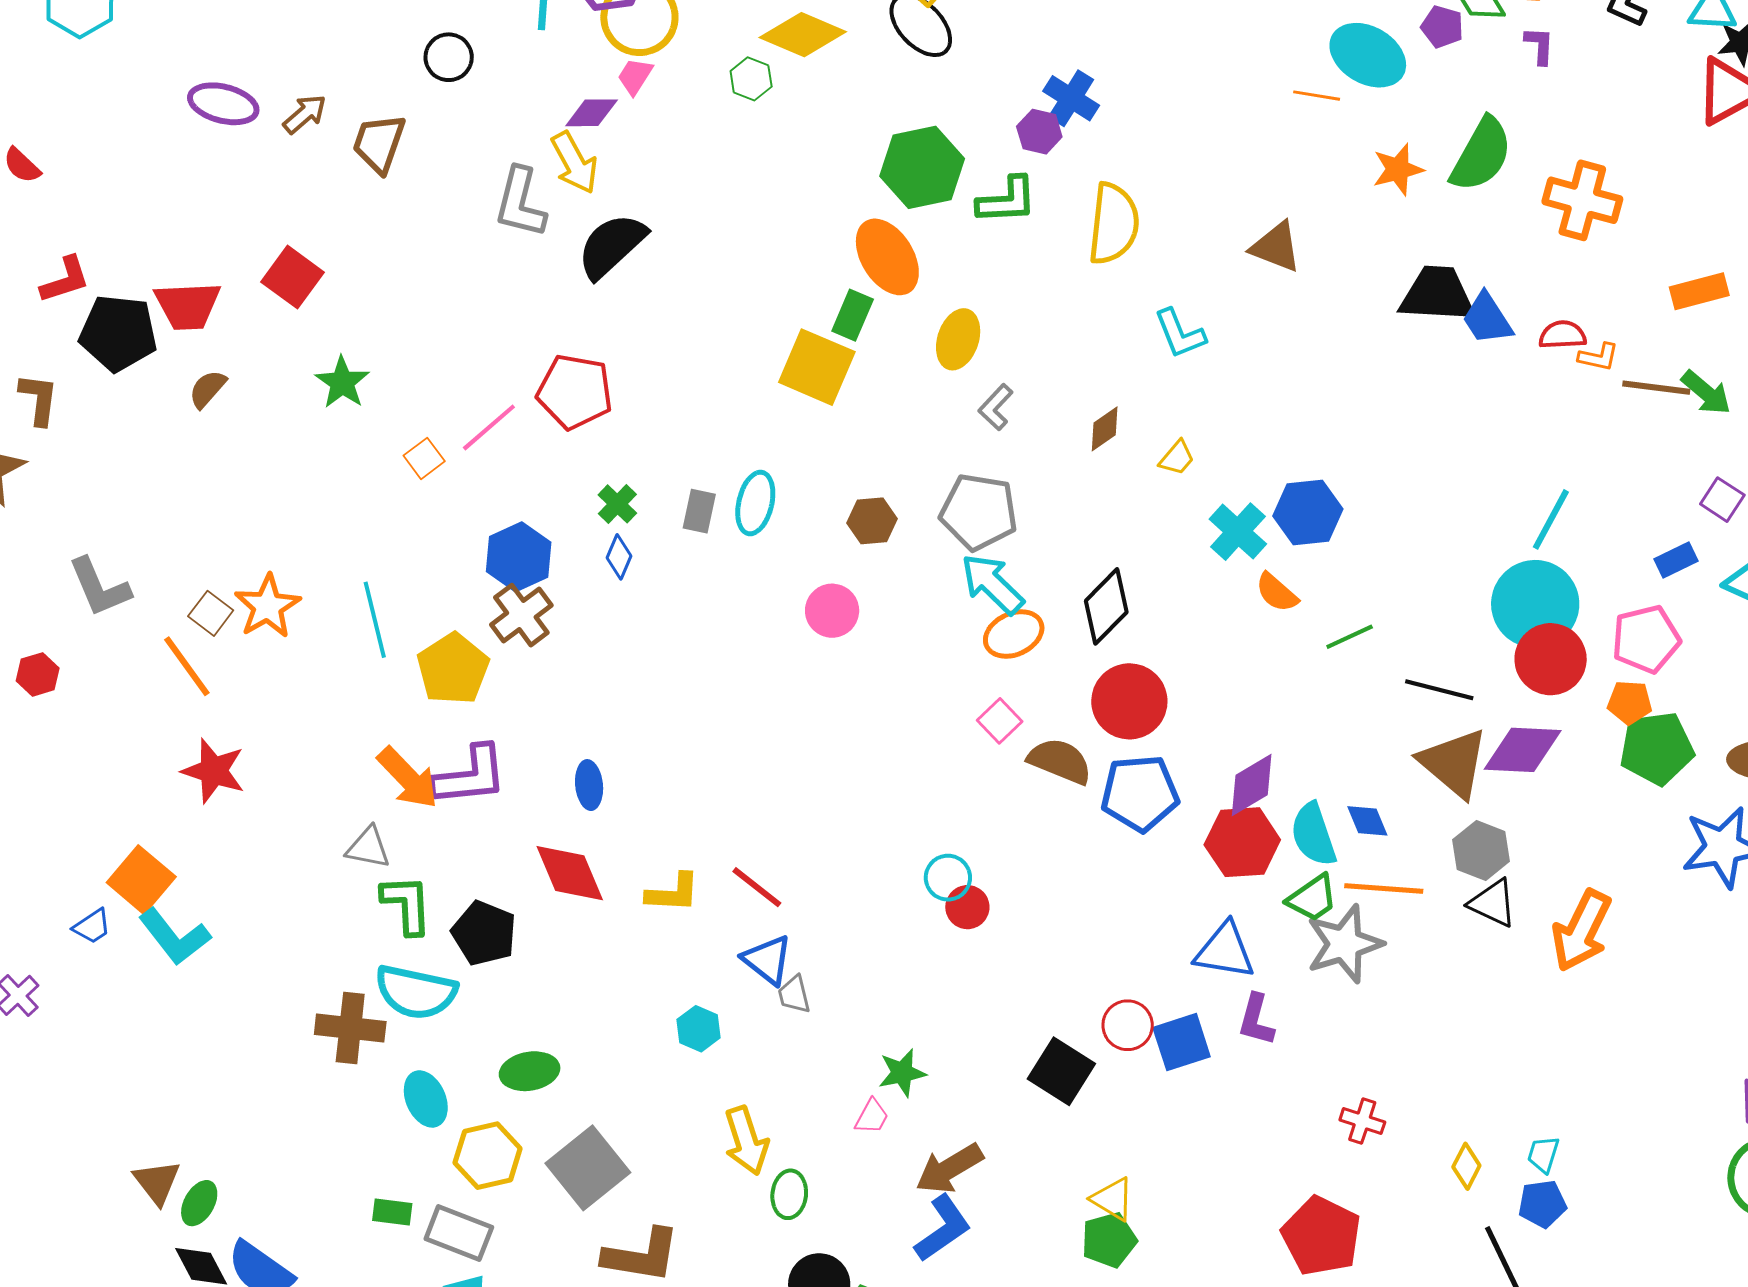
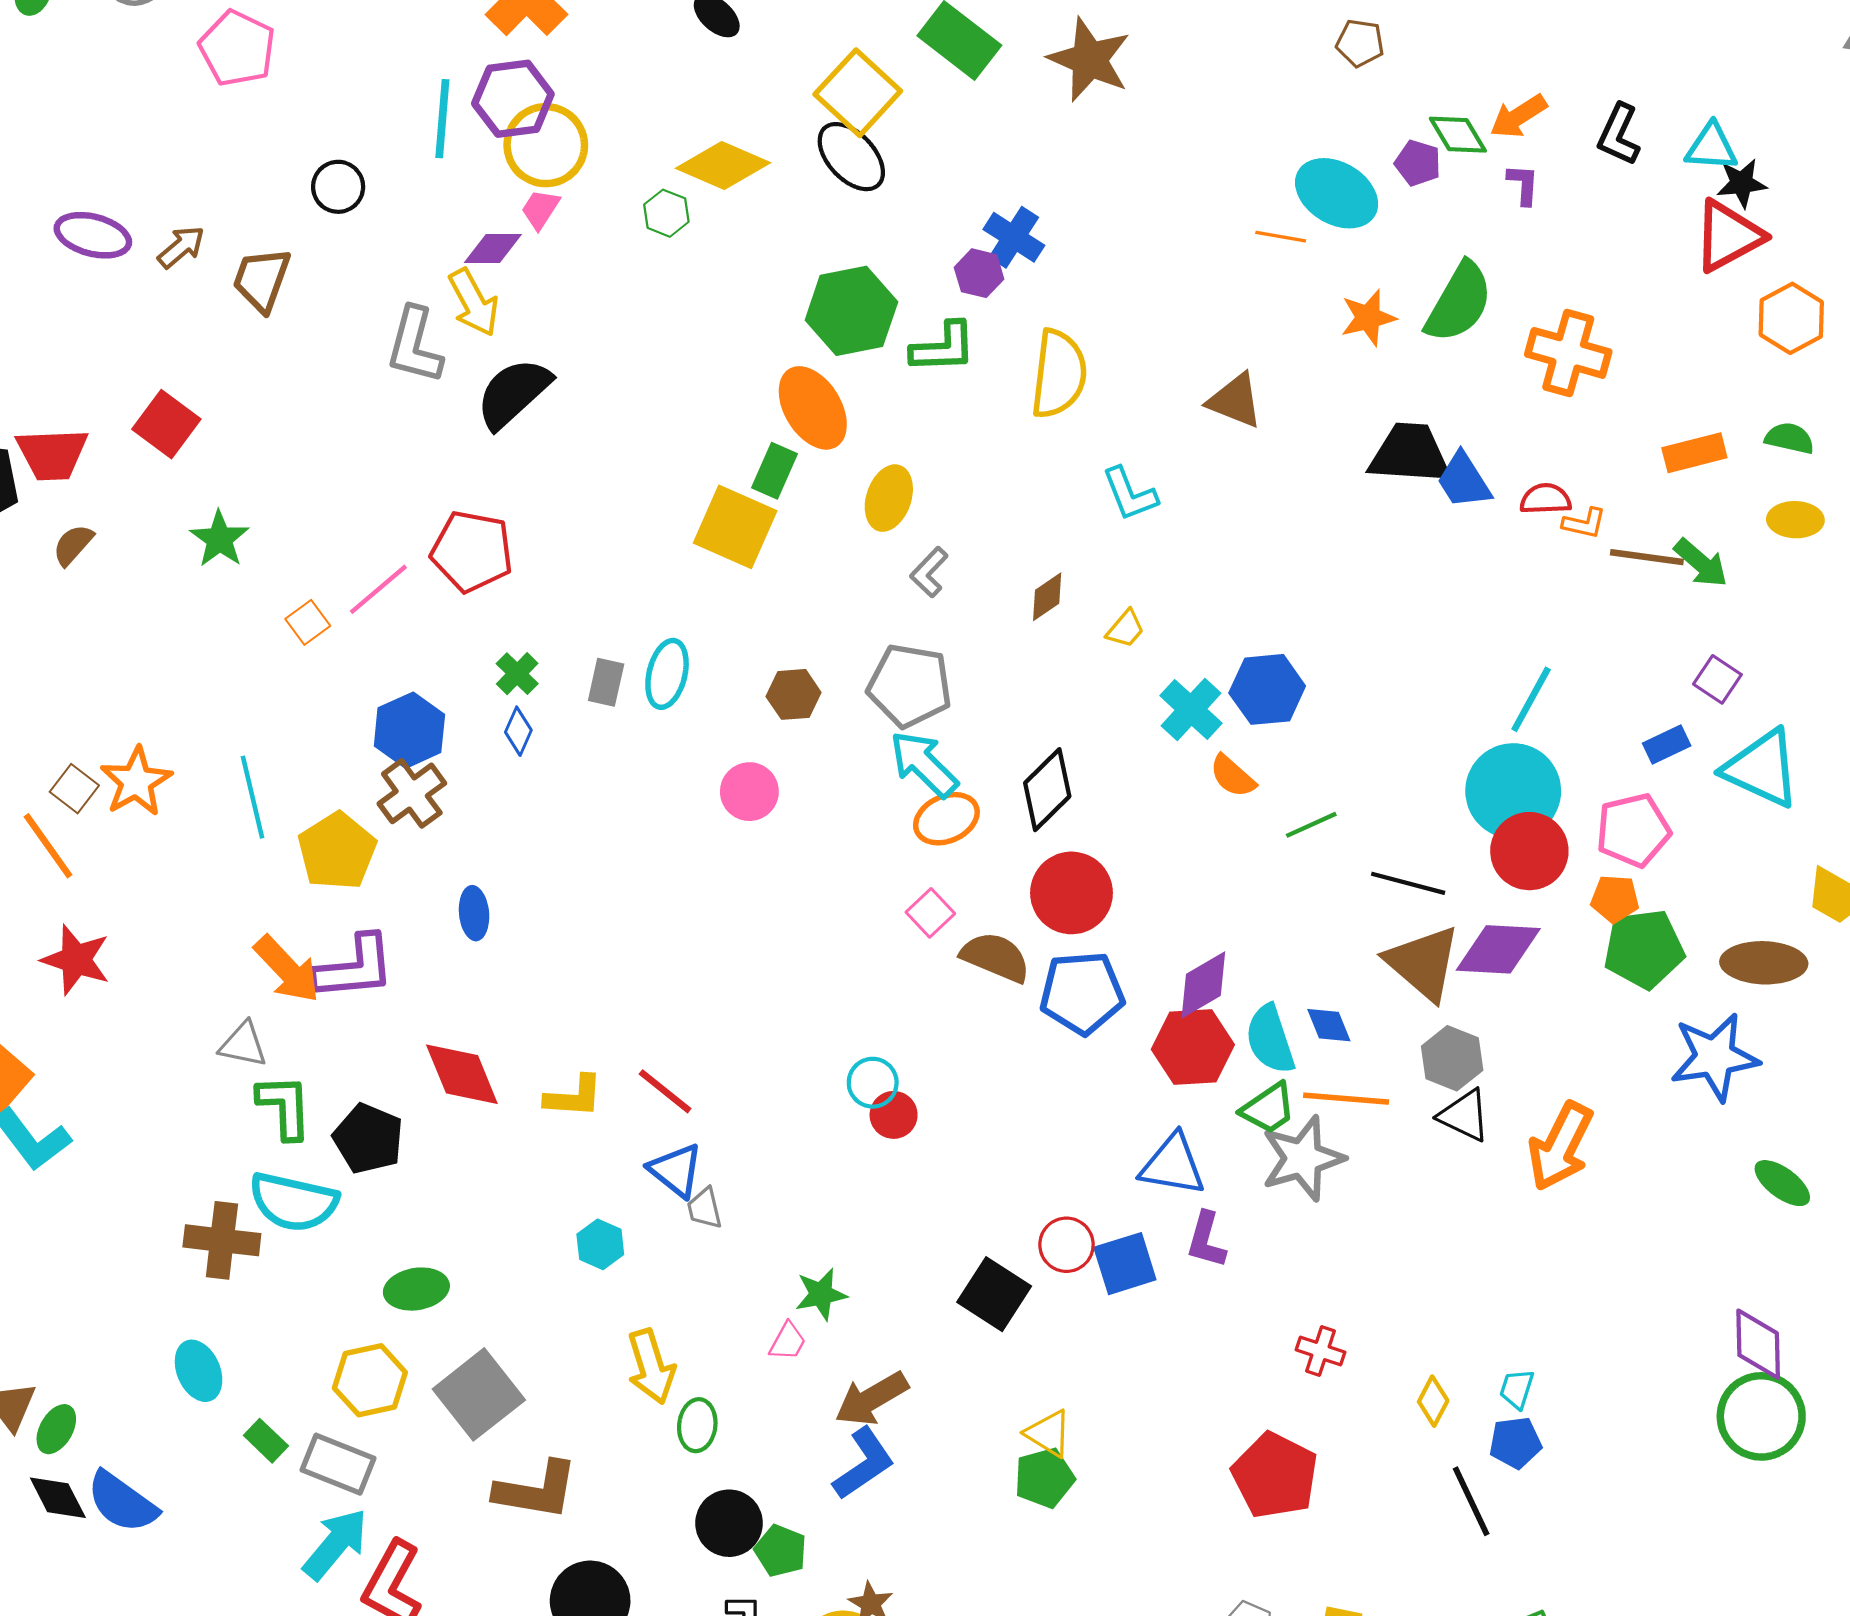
blue ellipse: (589, 785) -> (474, 913), moved
cyan ellipse: (426, 1099) -> (199, 1371), moved
green rectangle: (392, 1212) -> (266, 1441), turned 36

